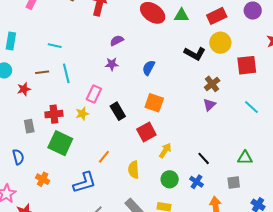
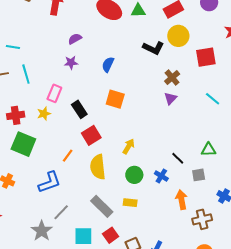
red square: (146, 132) -> (91, 135), moved
black line: (204, 158) -> (178, 158), moved
yellow semicircle: (134, 170) -> (98, 167), size x1.4

